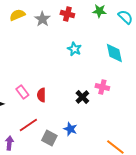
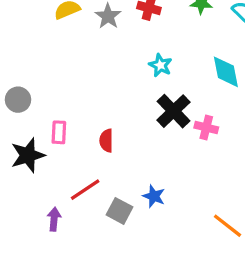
pink rectangle: (22, 92) -> (59, 132), moved, turned 40
black cross: (82, 97) -> (173, 111), moved, size x1.5

